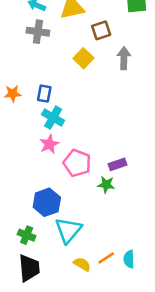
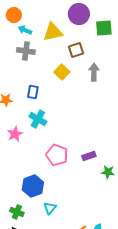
blue rectangle: (44, 94) -> (33, 92), moved
pink star: (49, 144) -> (15, 134), moved
green star: (106, 185) -> (108, 172), moved
cyan triangle: (68, 230) -> (50, 208), size x0.6

